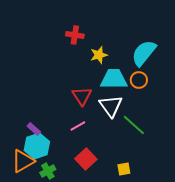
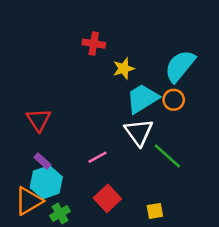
cyan trapezoid: (114, 79) -> (142, 99), turned -32
red triangle: (82, 96) -> (39, 120), moved

